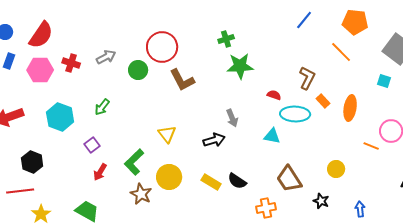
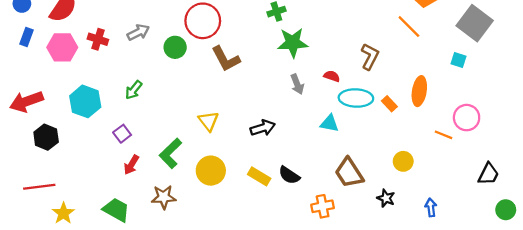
orange rectangle: (323, 101) -> (389, 104), moved
gray arrow: (232, 118) -> (297, 84), moved
black hexagon: (32, 162) -> (46, 137), moved
brown star: (141, 194) -> (164, 197), moved, turned -30

